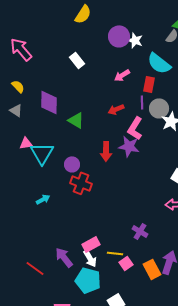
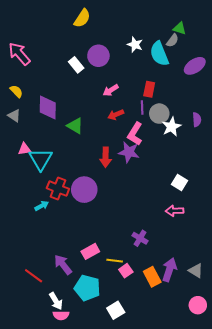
purple circle: (119, 36) -> (98, 56), moved
cyan semicircle: (159, 63) -> (159, 54), moved, turned 30
pink arrow: (122, 75) -> (111, 90), moved
purple circle: (72, 164) -> (84, 190), moved, size x1.6
red cross: (81, 183) -> (58, 189), moved
white arrow: (90, 258) -> (56, 301), moved

